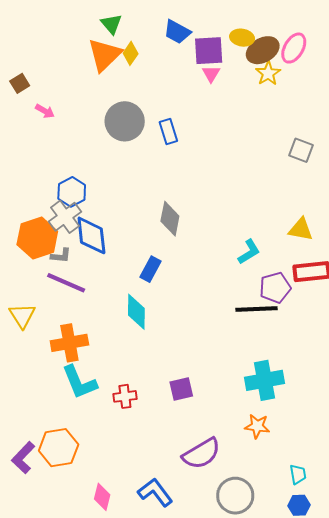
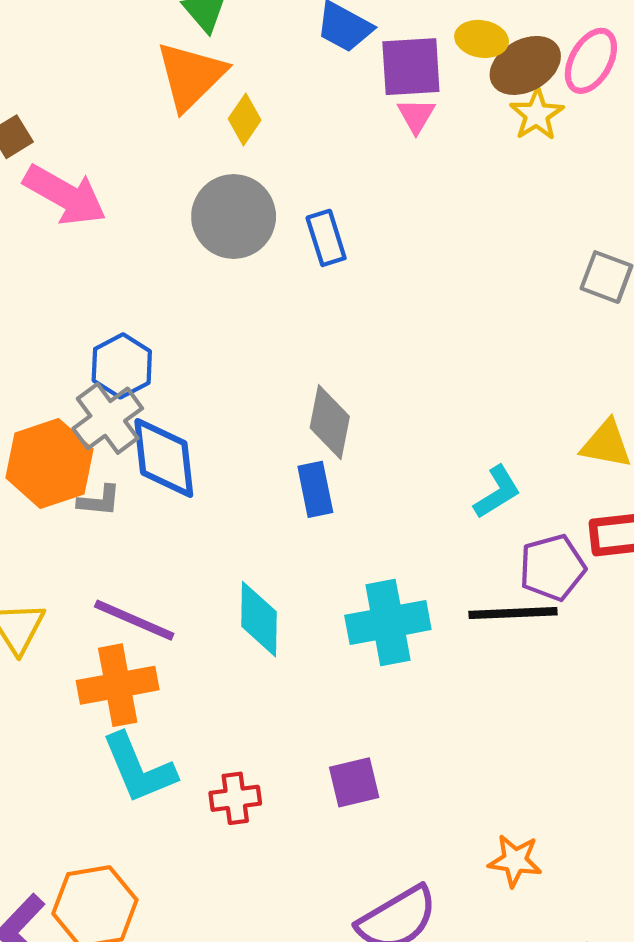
yellow diamond: (131, 53) -> (245, 119), moved
pink arrow: (45, 111) -> (65, 195), size x2.0
blue rectangle: (151, 269) -> (315, 489), moved, turned -40
purple line: (66, 283) -> (134, 620), moved
cyan cross: (264, 380) -> (388, 622), moved

